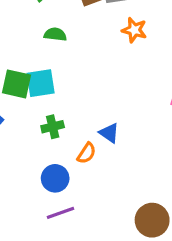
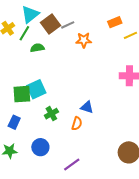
green semicircle: (55, 34) -> (37, 48), moved
blue circle: (55, 178) -> (40, 147), moved

